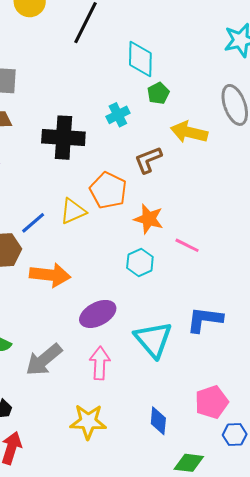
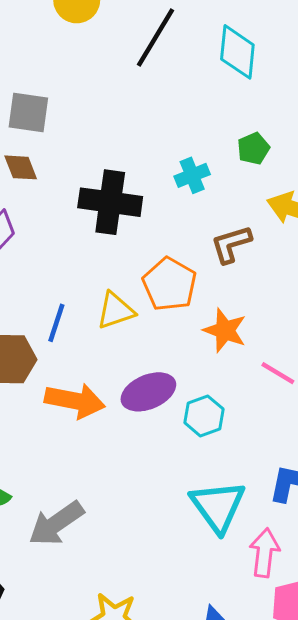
cyan diamond: (140, 59) -> (237, 52), moved
blue line: (33, 223) -> (56, 323), turned -36
cyan hexagon: (140, 262) -> (204, 416), moved
purple ellipse: (98, 314) -> (148, 392), moved
pink arrow: (100, 363) -> (264, 553), moved

